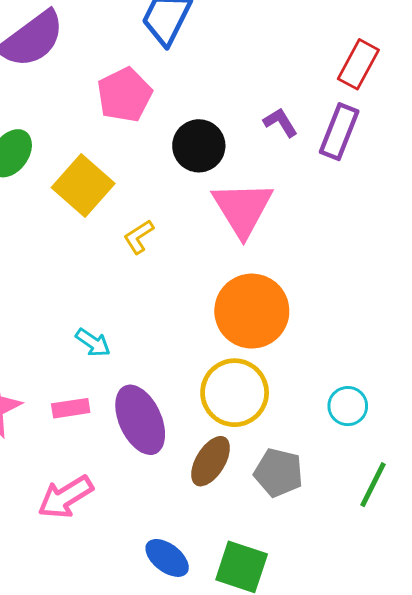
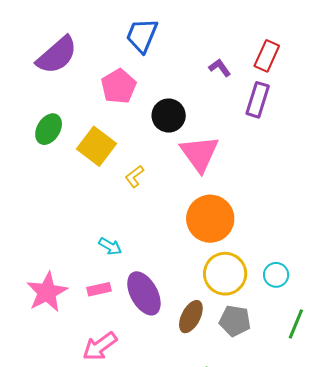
purple L-shape: (280, 122) -> (220, 68), moved
yellow circle: (235, 393) -> (225, 274), moved

